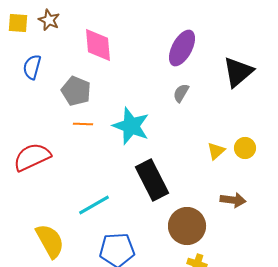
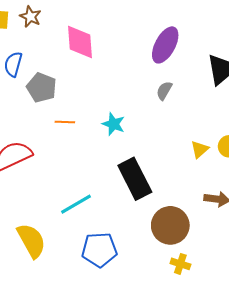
gray pentagon: (76, 91) -> (42, 88), moved
cyan star: (131, 126) -> (114, 124), size x0.6

